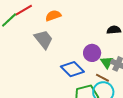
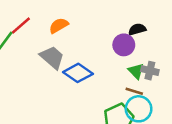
purple circle: (92, 53) -> (124, 45), moved
blue diamond: (72, 69) -> (78, 73), moved

